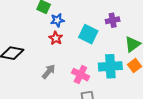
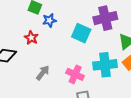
purple cross: (113, 20) -> (105, 18), size x1.6
red star: (56, 38) -> (31, 38), moved

